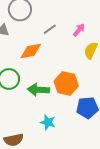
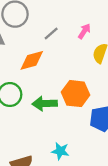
cyan star: (48, 122) -> (60, 151), moved

